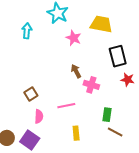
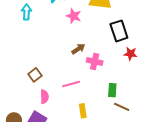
brown arrow: (76, 71) -> (78, 49), turned 88

